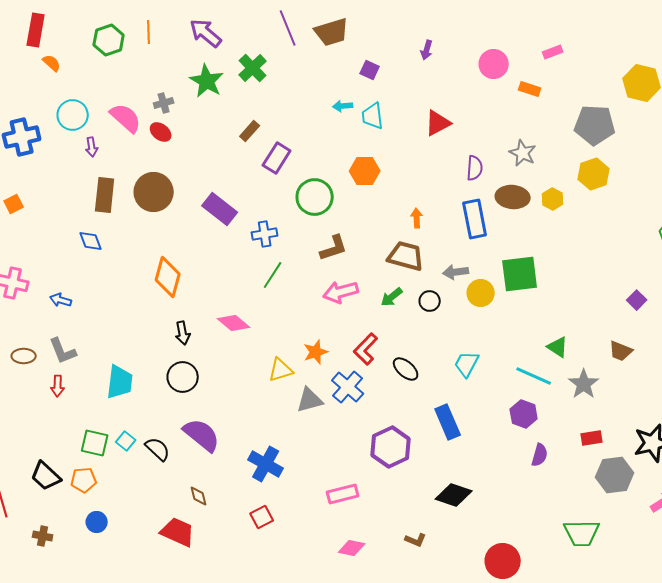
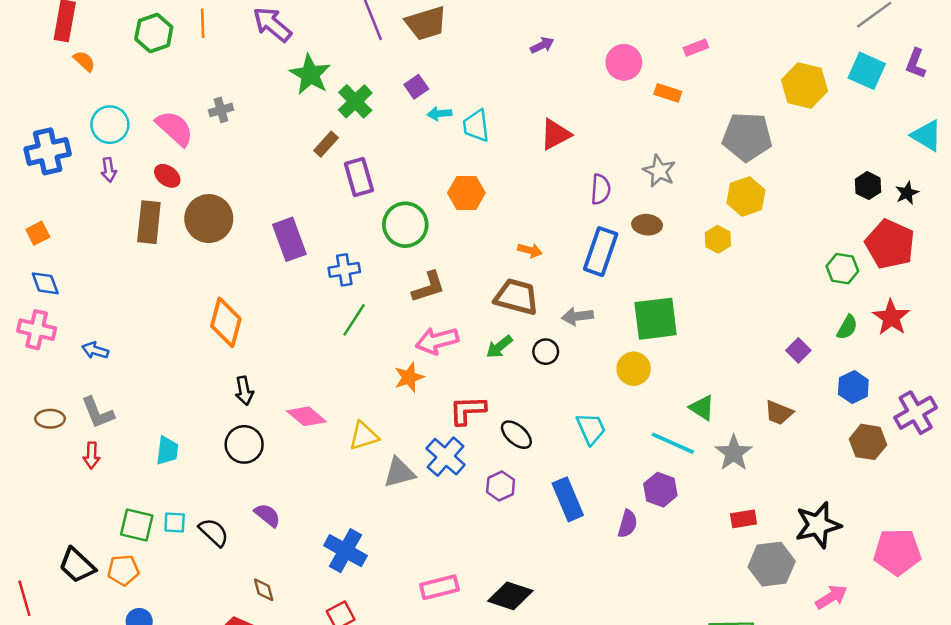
purple arrow: (427, 50) -> (542, 45), turned -132
green cross: (253, 68) -> (355, 101), moved
purple square: (370, 70) -> (416, 87), moved, turned 30
green star: (207, 81) -> (310, 75), moved
red ellipse: (161, 132) -> (167, 176), moved
purple arrow: (92, 147) -> (109, 170), moved
purple rectangle: (277, 158) -> (359, 177), turned -48
brown ellipse: (513, 197) -> (647, 225), size x0.7
yellow hexagon: (553, 199) -> (718, 239), moved
purple rectangle: (220, 209) -> (289, 239), turned 32
orange arrow: (417, 218) -> (530, 250), turned 108
blue rectangle: (475, 219) -> (601, 252), turned 30
blue diamond: (91, 241) -> (45, 283), moved
yellow circle: (481, 293) -> (634, 369), moved
pink diamond: (234, 323) -> (306, 416), moved
red L-shape: (366, 349) -> (468, 410), turned 44
orange star: (316, 352) -> (409, 377), moved
cyan trapezoid: (467, 364) -> (591, 429), turned 128
cyan trapezoid: (120, 382) -> (167, 451), size x0.7
purple semicircle: (202, 435) -> (267, 515), size x0.6
cyan square: (126, 441) -> (175, 523), turned -36
purple hexagon: (391, 447) -> (501, 486), moved, size x0.6
purple semicircle: (540, 455) -> (627, 524), moved
black diamond: (454, 495) -> (510, 596), moved

